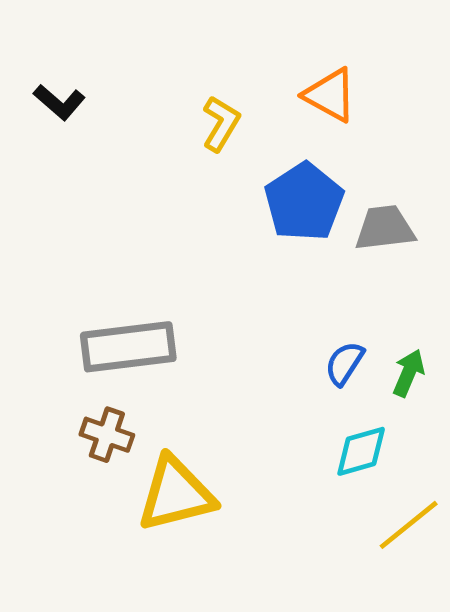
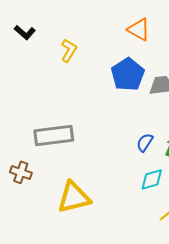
yellow L-shape: (221, 124) -> (69, 50), moved
brown cross: (107, 435) -> (21, 172), moved

